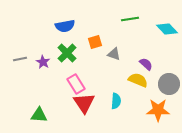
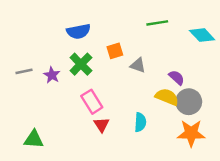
gray circle: (169, 84) -> (189, 102), moved
red triangle: (84, 103) -> (102, 125), size x0.6
green triangle: (39, 115) -> (34, 139), moved

